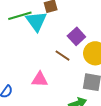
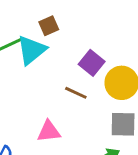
cyan triangle: (36, 21) -> (32, 50), turned 35

